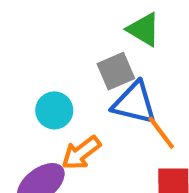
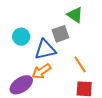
blue triangle: (134, 103) -> (45, 50), moved, turned -30
cyan circle: (54, 110) -> (21, 37), moved

